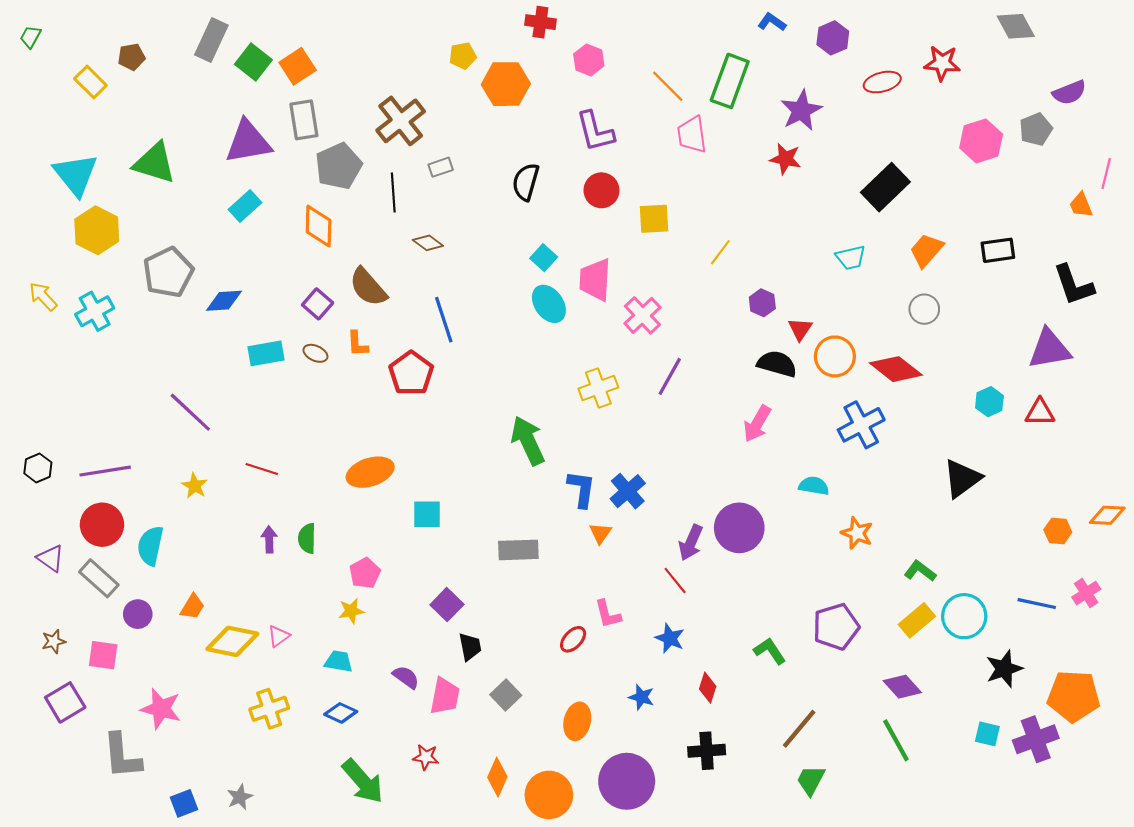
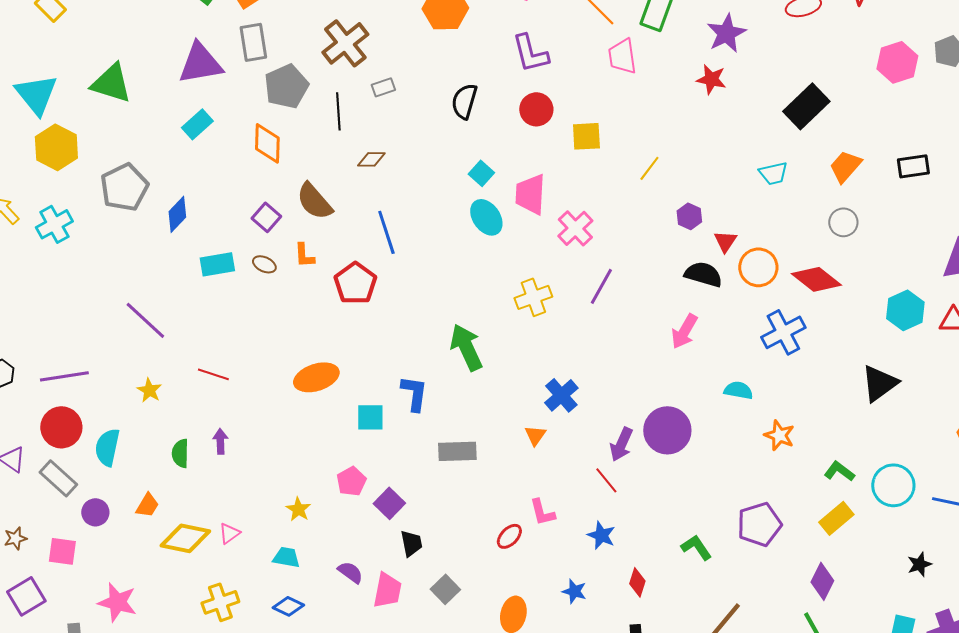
brown diamond: (428, 243) -> (371, 159), turned -36
blue diamond: (224, 301) -> (177, 214), turned -42
cyan hexagon: (989, 402) -> (905, 310), size x1.4
blue L-shape: (581, 489) -> (414, 393), moved
green semicircle: (307, 538) -> (180, 453), moved
pink pentagon: (365, 573) -> (351, 481), moved
yellow star: (351, 611) -> (298, 509), turned -30
cyan circle: (964, 616) -> (893, 485), moved
black star: (1004, 669) -> (919, 564), size x0.7
purple diamond: (902, 687) -> (822, 581), turned 69

